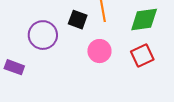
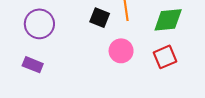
purple circle: (43, 35) -> (39, 24), moved

